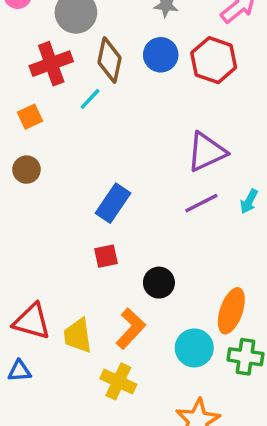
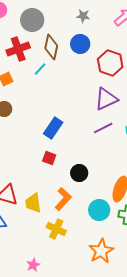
red hexagon: (214, 60) -> (110, 63), moved
red square: (106, 256) -> (49, 158), turned 32

